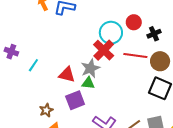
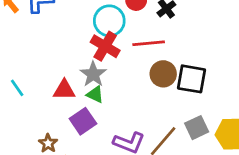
brown circle: (160, 61) -> (163, 74), moved
cyan line: (33, 65) -> (17, 88), turned -56
green triangle: (88, 83) -> (95, 95), turned 32

